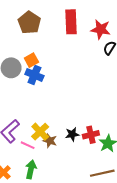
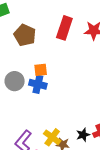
red rectangle: (71, 22) -> (64, 28), turned 30
orange square: (31, 60) -> (41, 70), moved, turned 32

